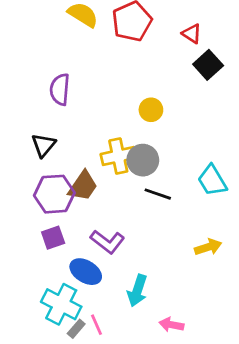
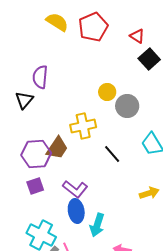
black triangle: (44, 145) -> (24, 100), moved
gray circle: (143, 160) -> (127, 106), moved
black line: (158, 194) -> (112, 154), turned 30
blue ellipse: (86, 272) -> (76, 211), moved, turned 50

